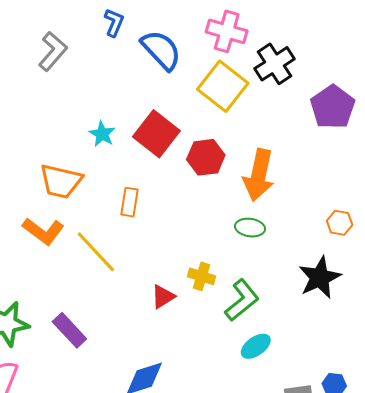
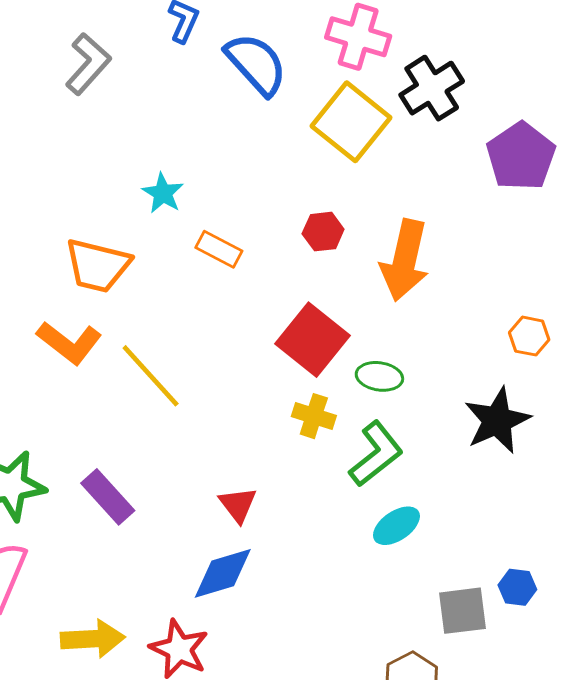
red square: (156, 134) -> (312, 340), moved
red hexagon: (206, 157) -> (323, 232), size x0.7
orange rectangle: (130, 202) -> (219, 249), moved, turned -72
green ellipse: (250, 228) -> (379, 376), moved
red triangle: (163, 297) -> (238, 505), moved, turned -36

